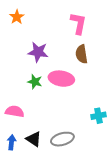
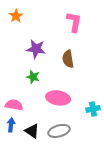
brown semicircle: (82, 54) -> (68, 59), moved
pink ellipse: (61, 79) -> (58, 98), moved
blue arrow: (11, 142) -> (11, 125), moved

